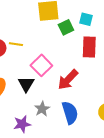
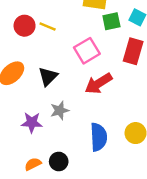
pink square: (41, 65) -> (87, 51), moved
blue semicircle: (70, 113) -> (99, 137), moved

